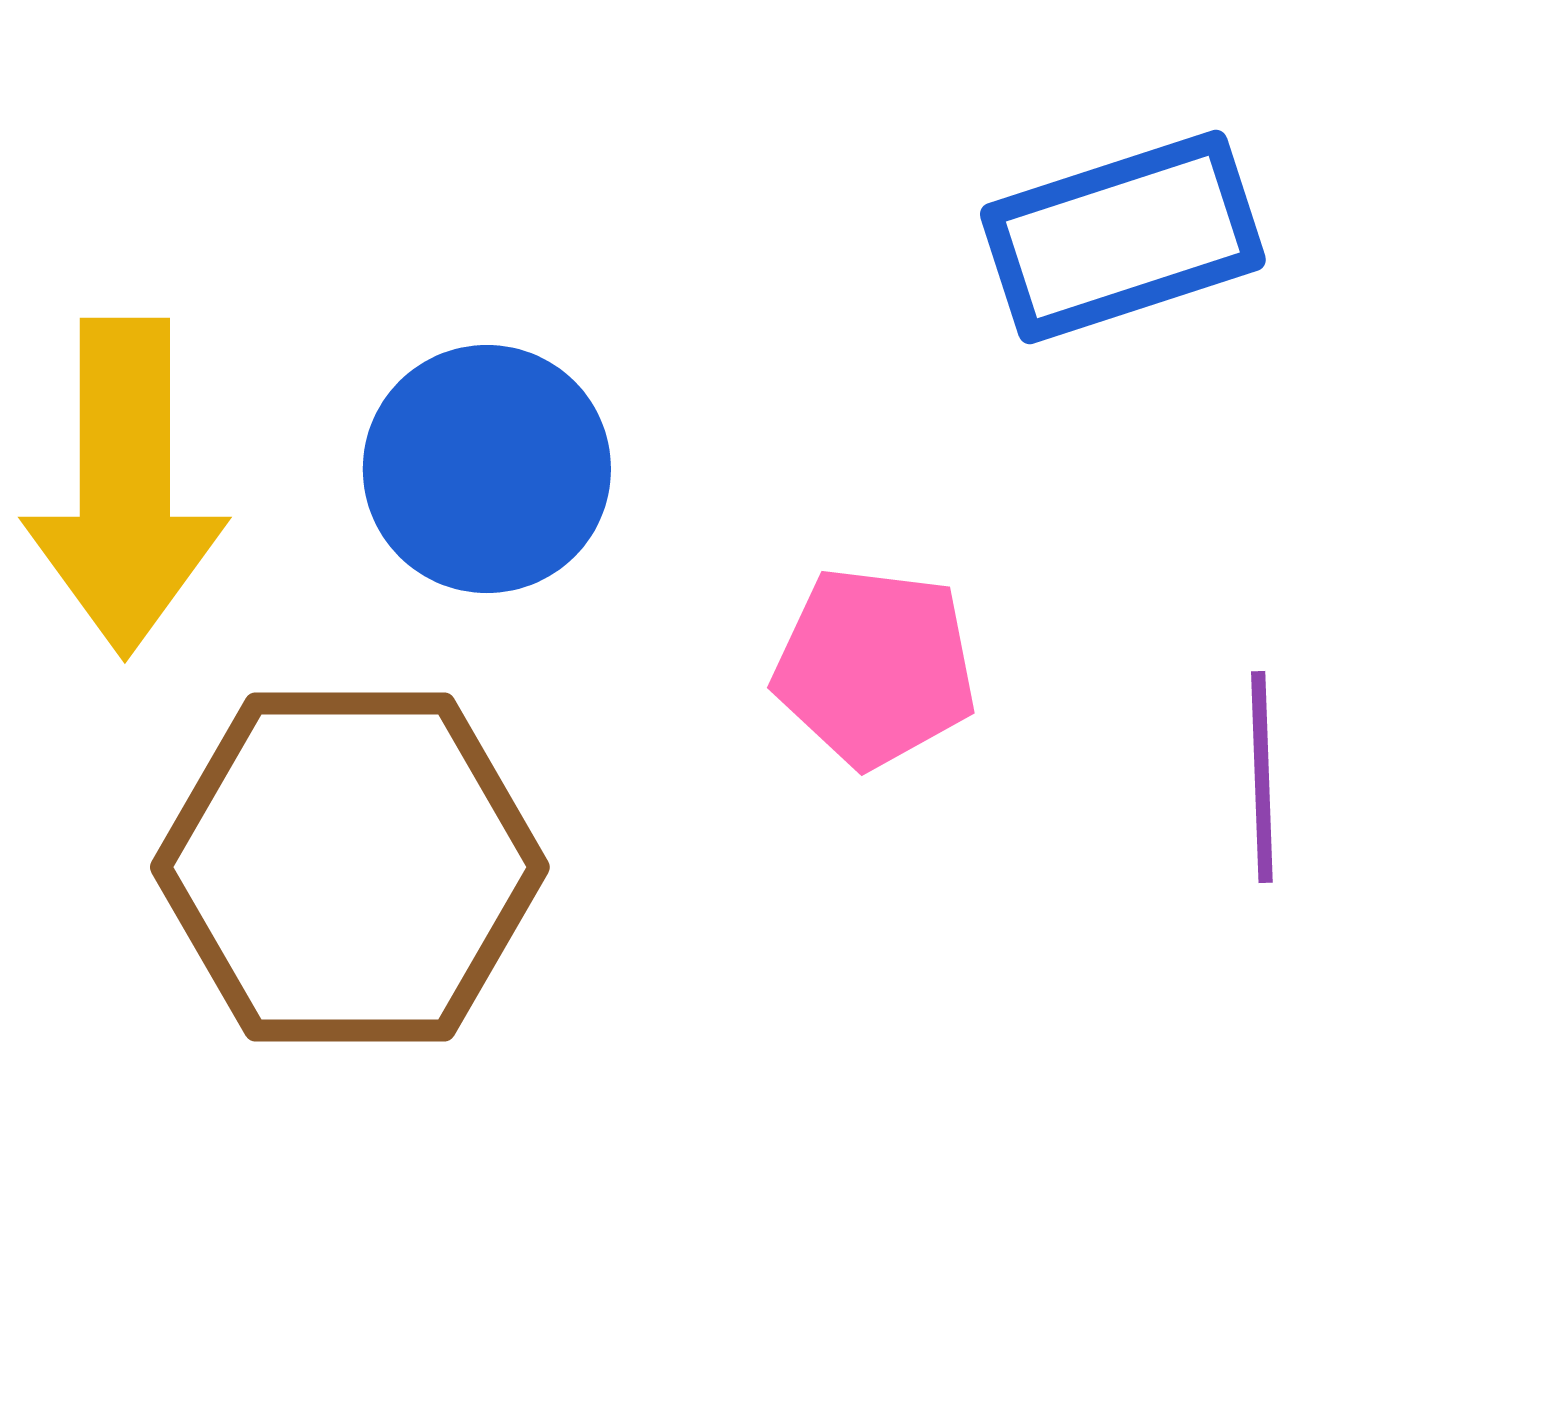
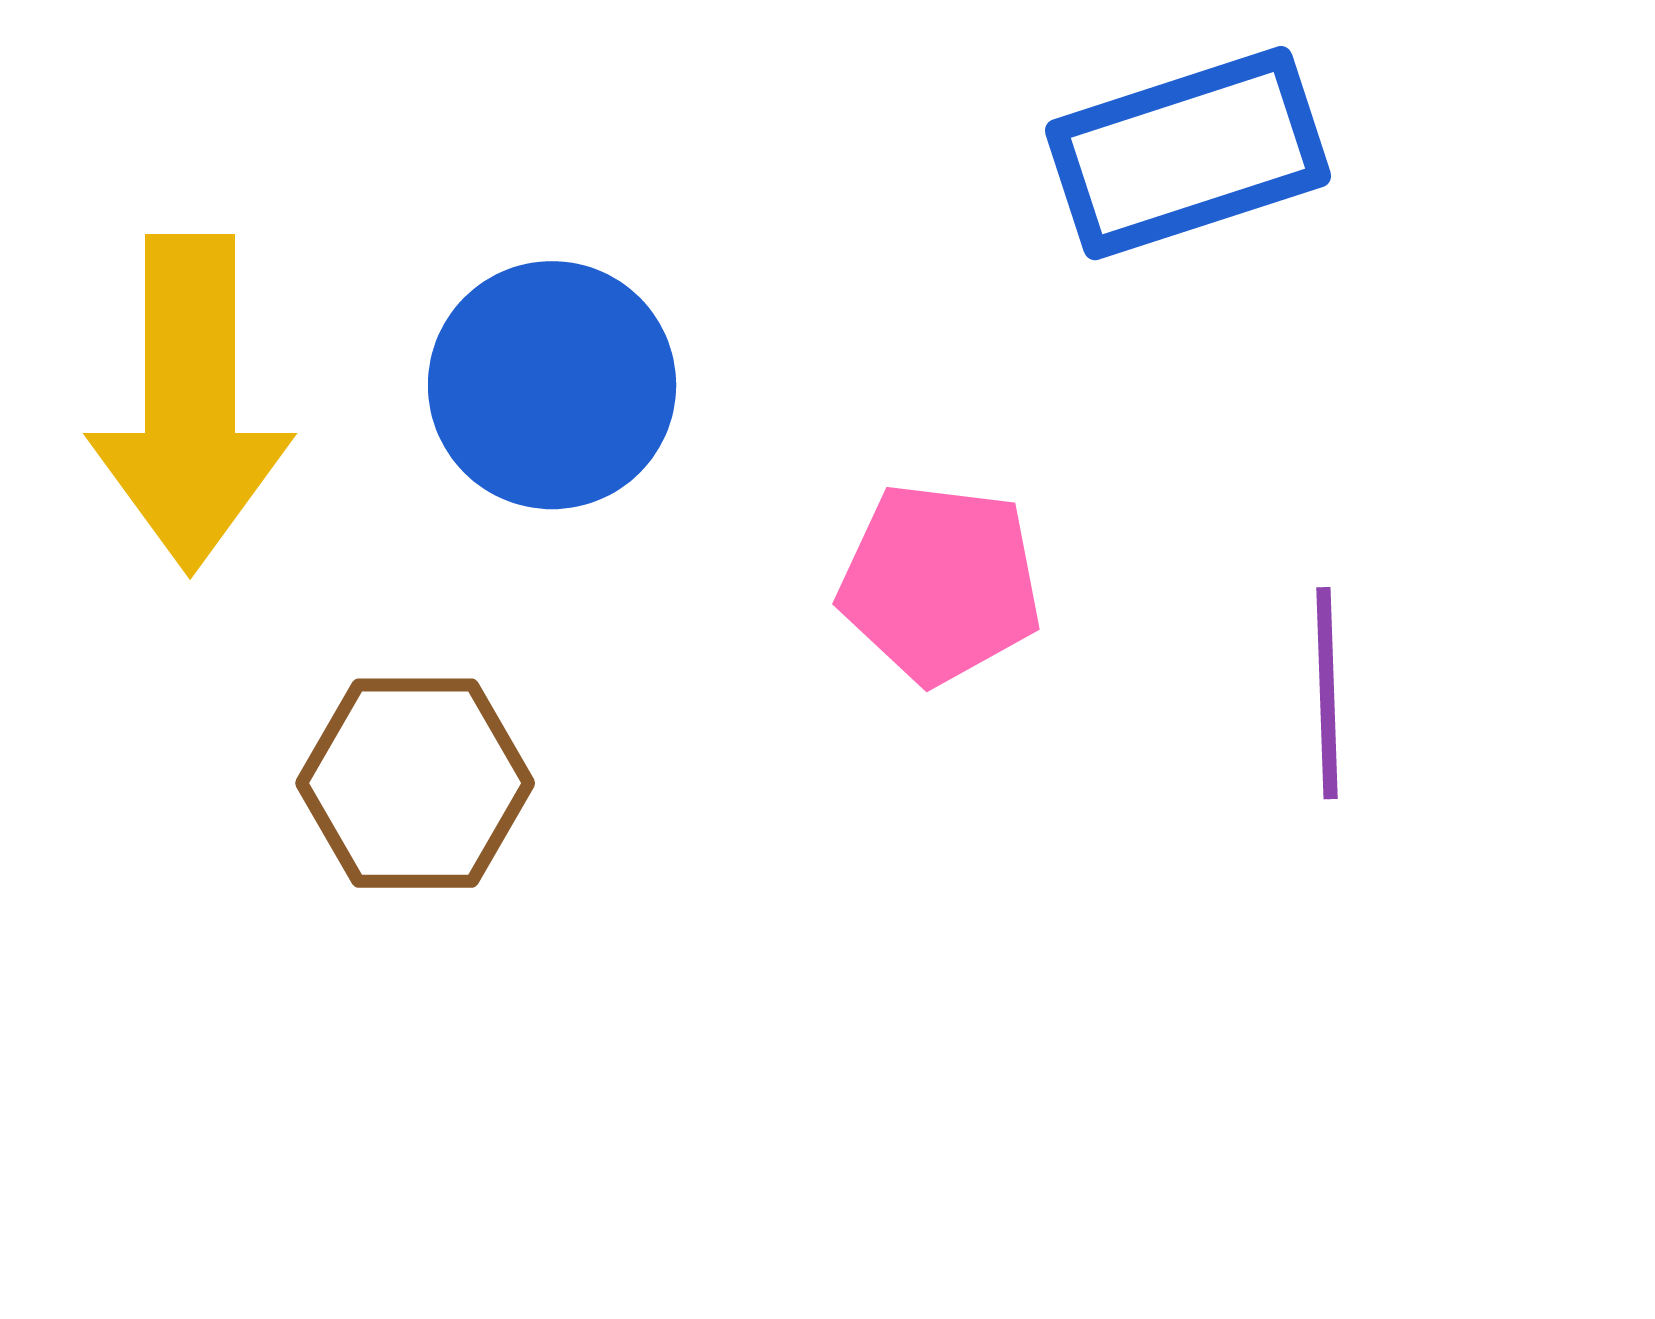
brown hexagon: (350, 867) -> (415, 783), size x0.6

